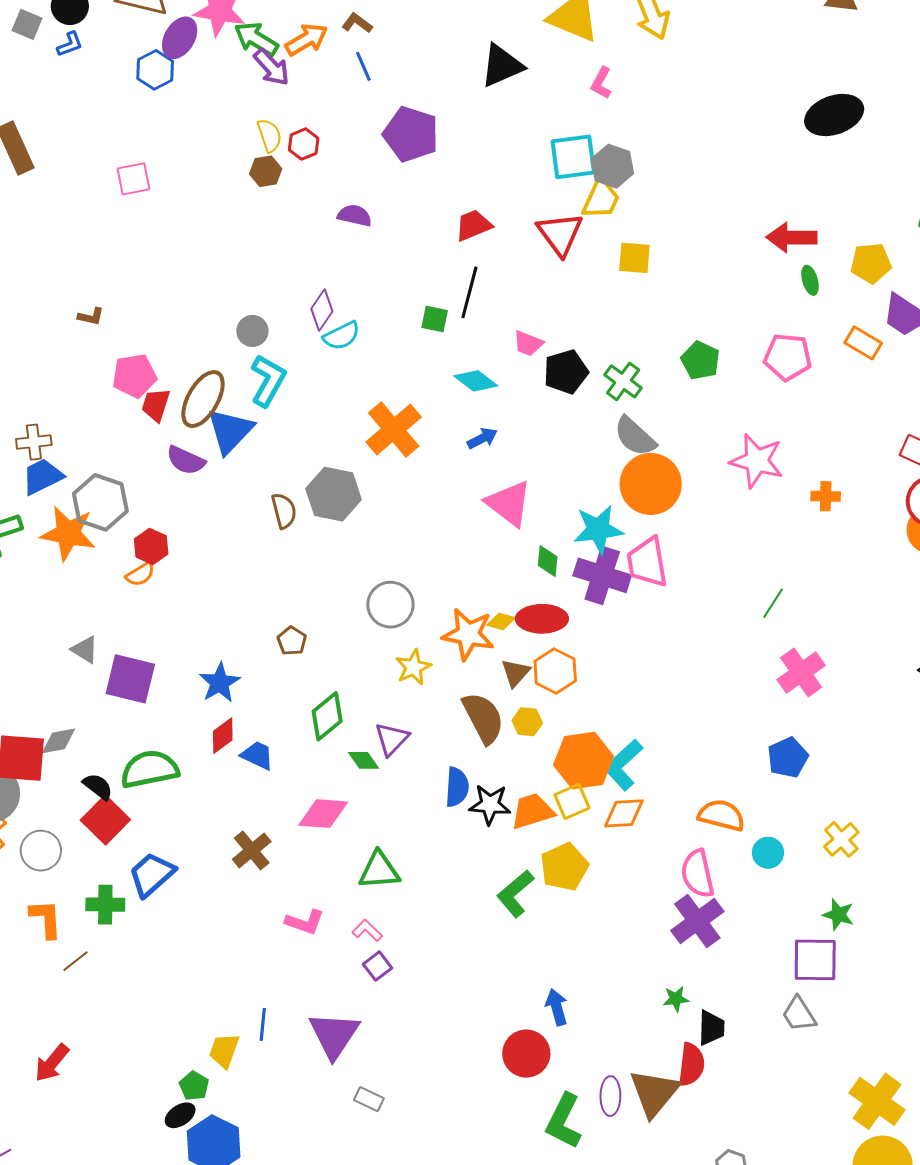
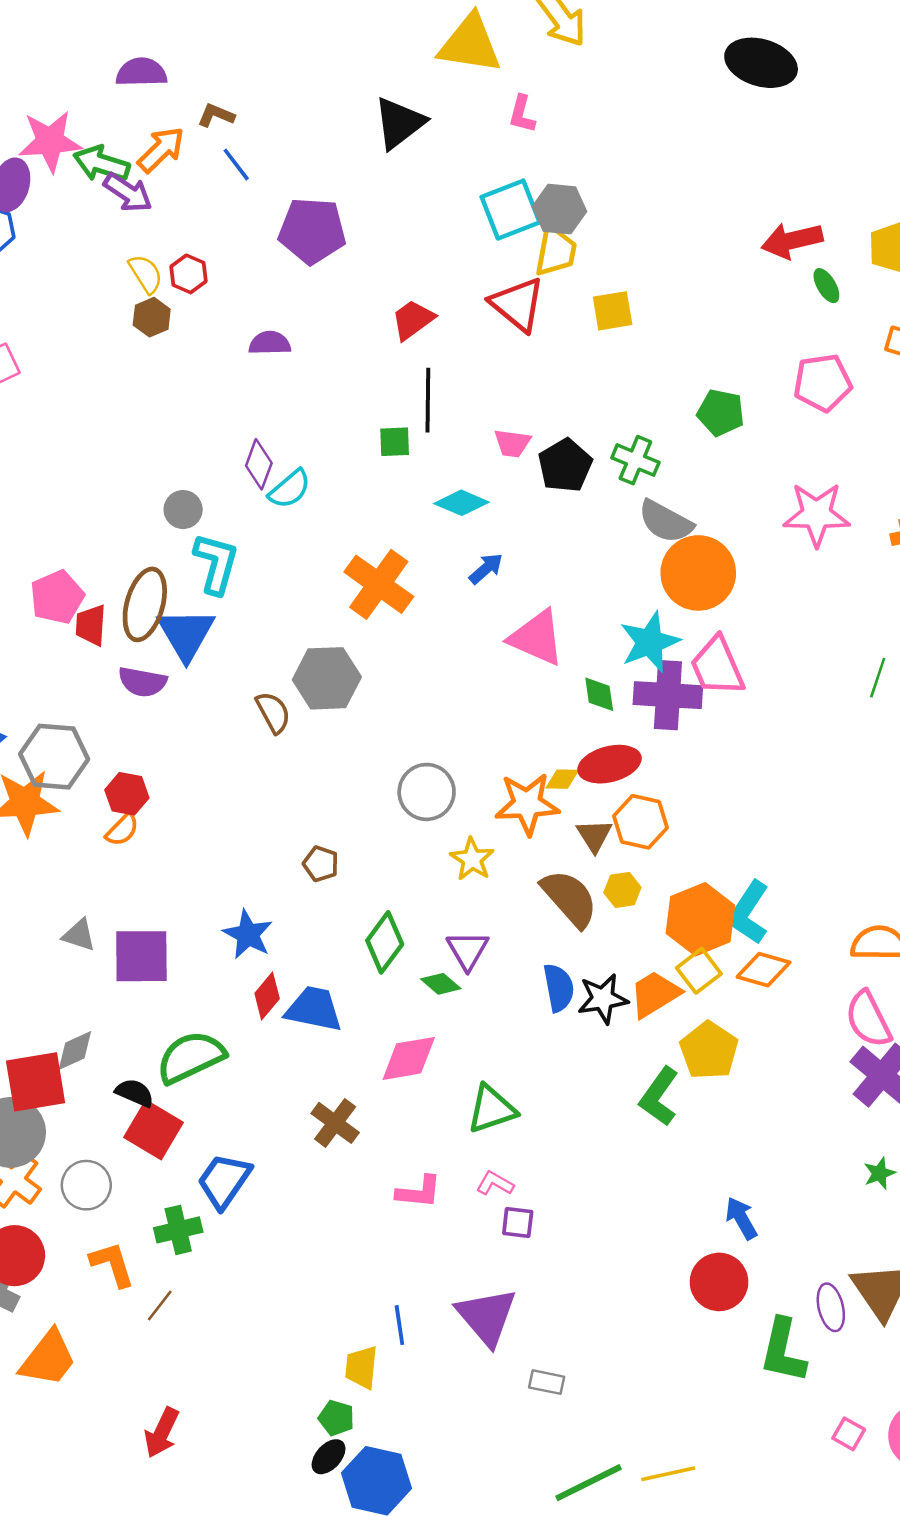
black ellipse: (834, 115) -> (761, 63), moved, turned 50
blue trapezoid: (257, 755) -> (314, 1009), size x1.4
orange diamond: (624, 813) -> (764, 970), turned 33
purple square: (378, 966) -> (518, 1222), turned -32

